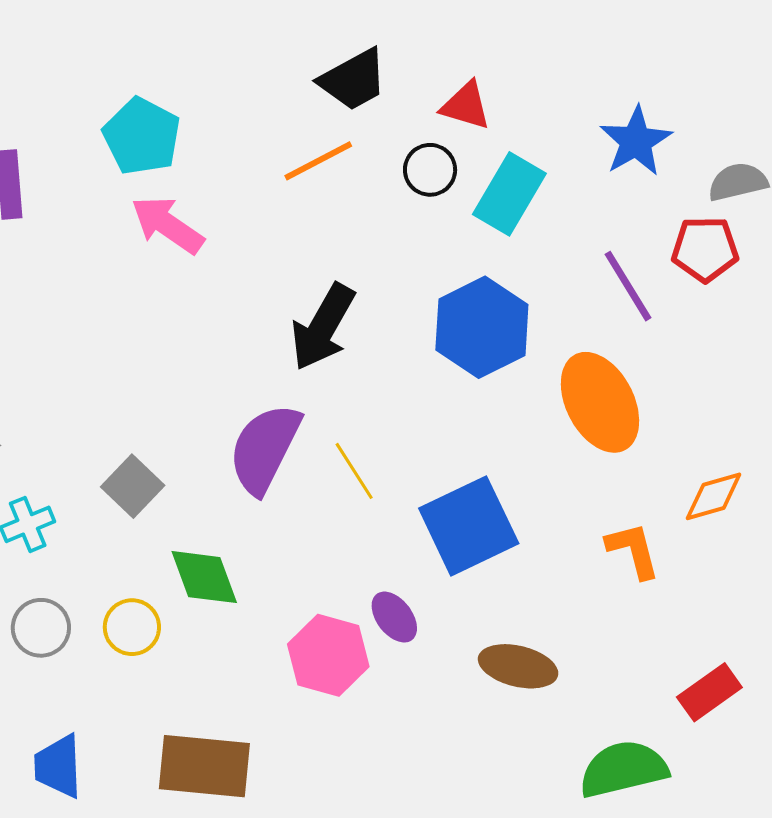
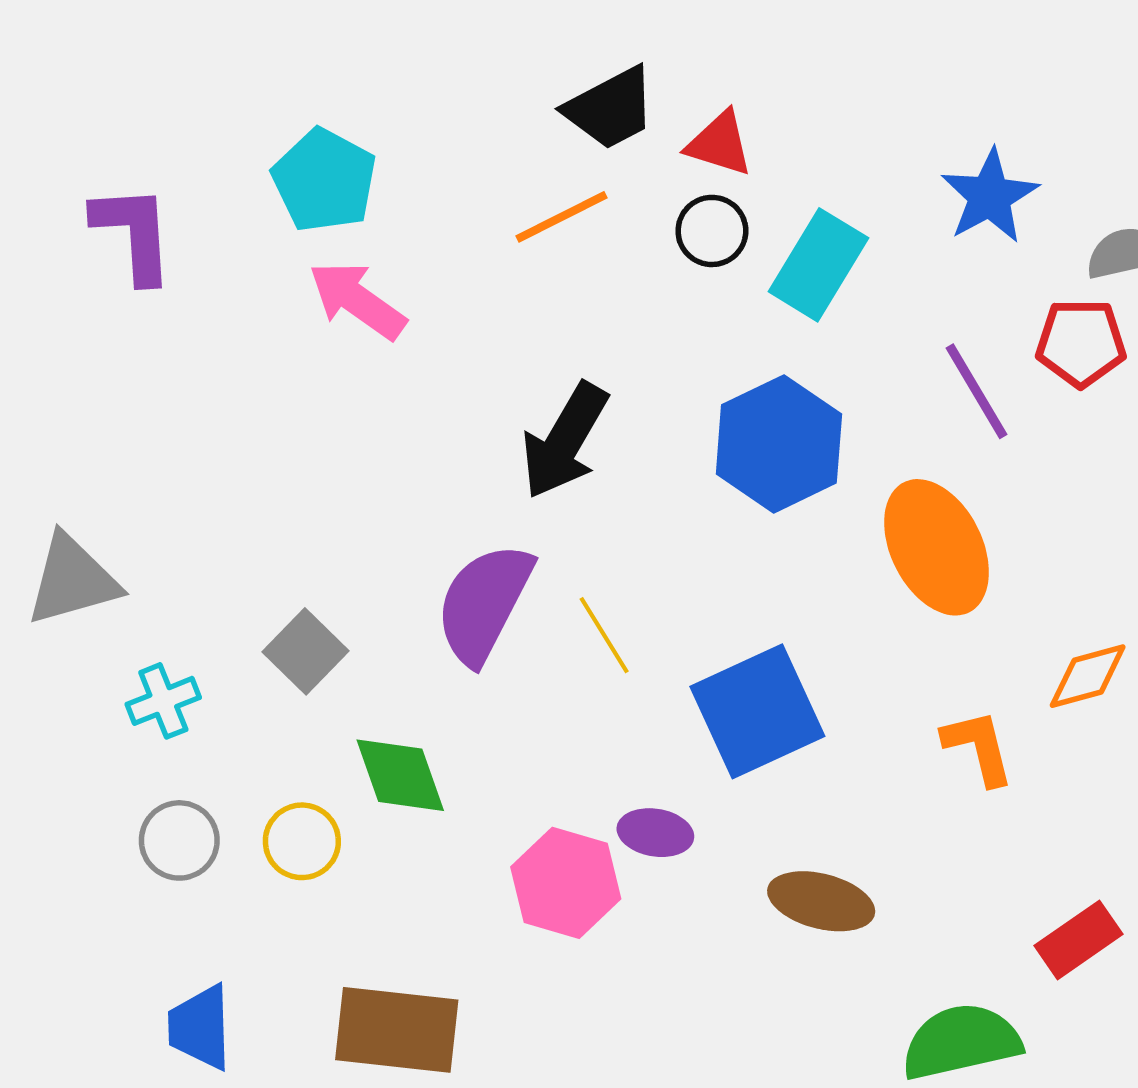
red triangle: (466, 106) -> (719, 144), moved
purple ellipse: (394, 617) -> (655, 833), turned -44

